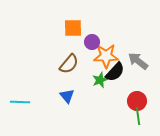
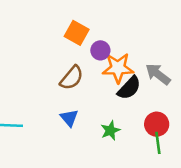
orange square: (73, 28) -> (77, 33), turned 30
green star: (100, 80) -> (110, 130), moved

